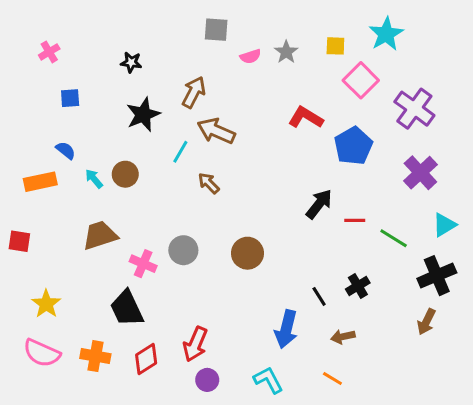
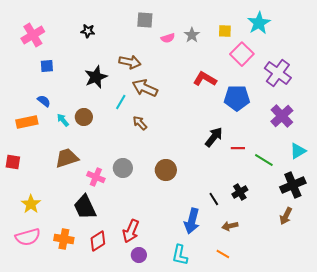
pink cross: (49, 52) -> (33, 35), size x1.6
black star: (131, 62) -> (88, 31), moved
brown arrow: (194, 92) -> (130, 62), turned 75
blue pentagon: (353, 146) -> (237, 98), turned 30
pink semicircle: (42, 353) -> (28, 237), turned -40
cyan L-shape: (268, 380) -> (180, 255), turned -140

